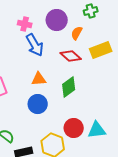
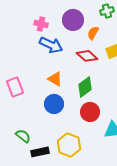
blue arrow: (35, 45) -> (51, 45), turned -35
orange triangle: (39, 79) -> (55, 79), turned 35
red circle: (74, 128) -> (90, 112), moved

